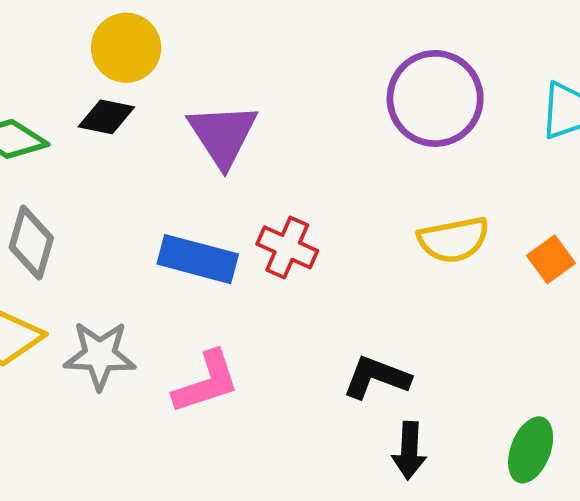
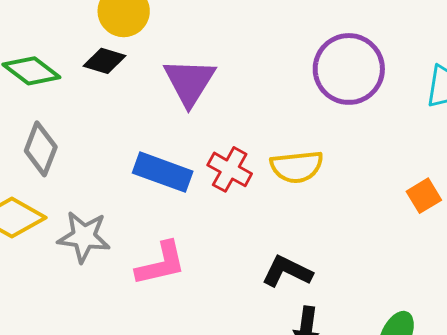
yellow semicircle: (454, 240) -> (297, 167), moved

